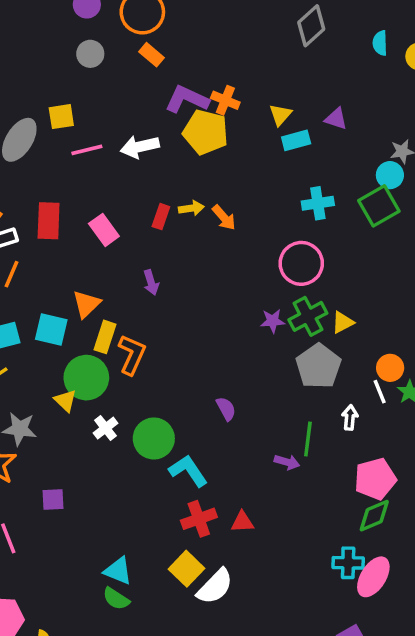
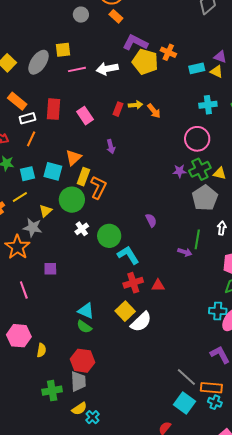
orange cross: (225, 100) -> (168, 52), moved
yellow triangle: (280, 115) -> (217, 71), moved, turned -48
yellow triangle: (343, 322) -> (220, 173), turned 40
yellow triangle: (65, 401) -> (45, 211), moved, turned 32

